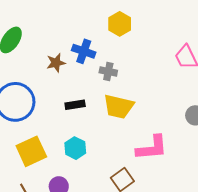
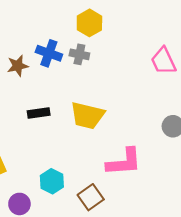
gray cross: (108, 72) -> (79, 54), moved
cyan hexagon: (75, 148) -> (52, 181), moved

